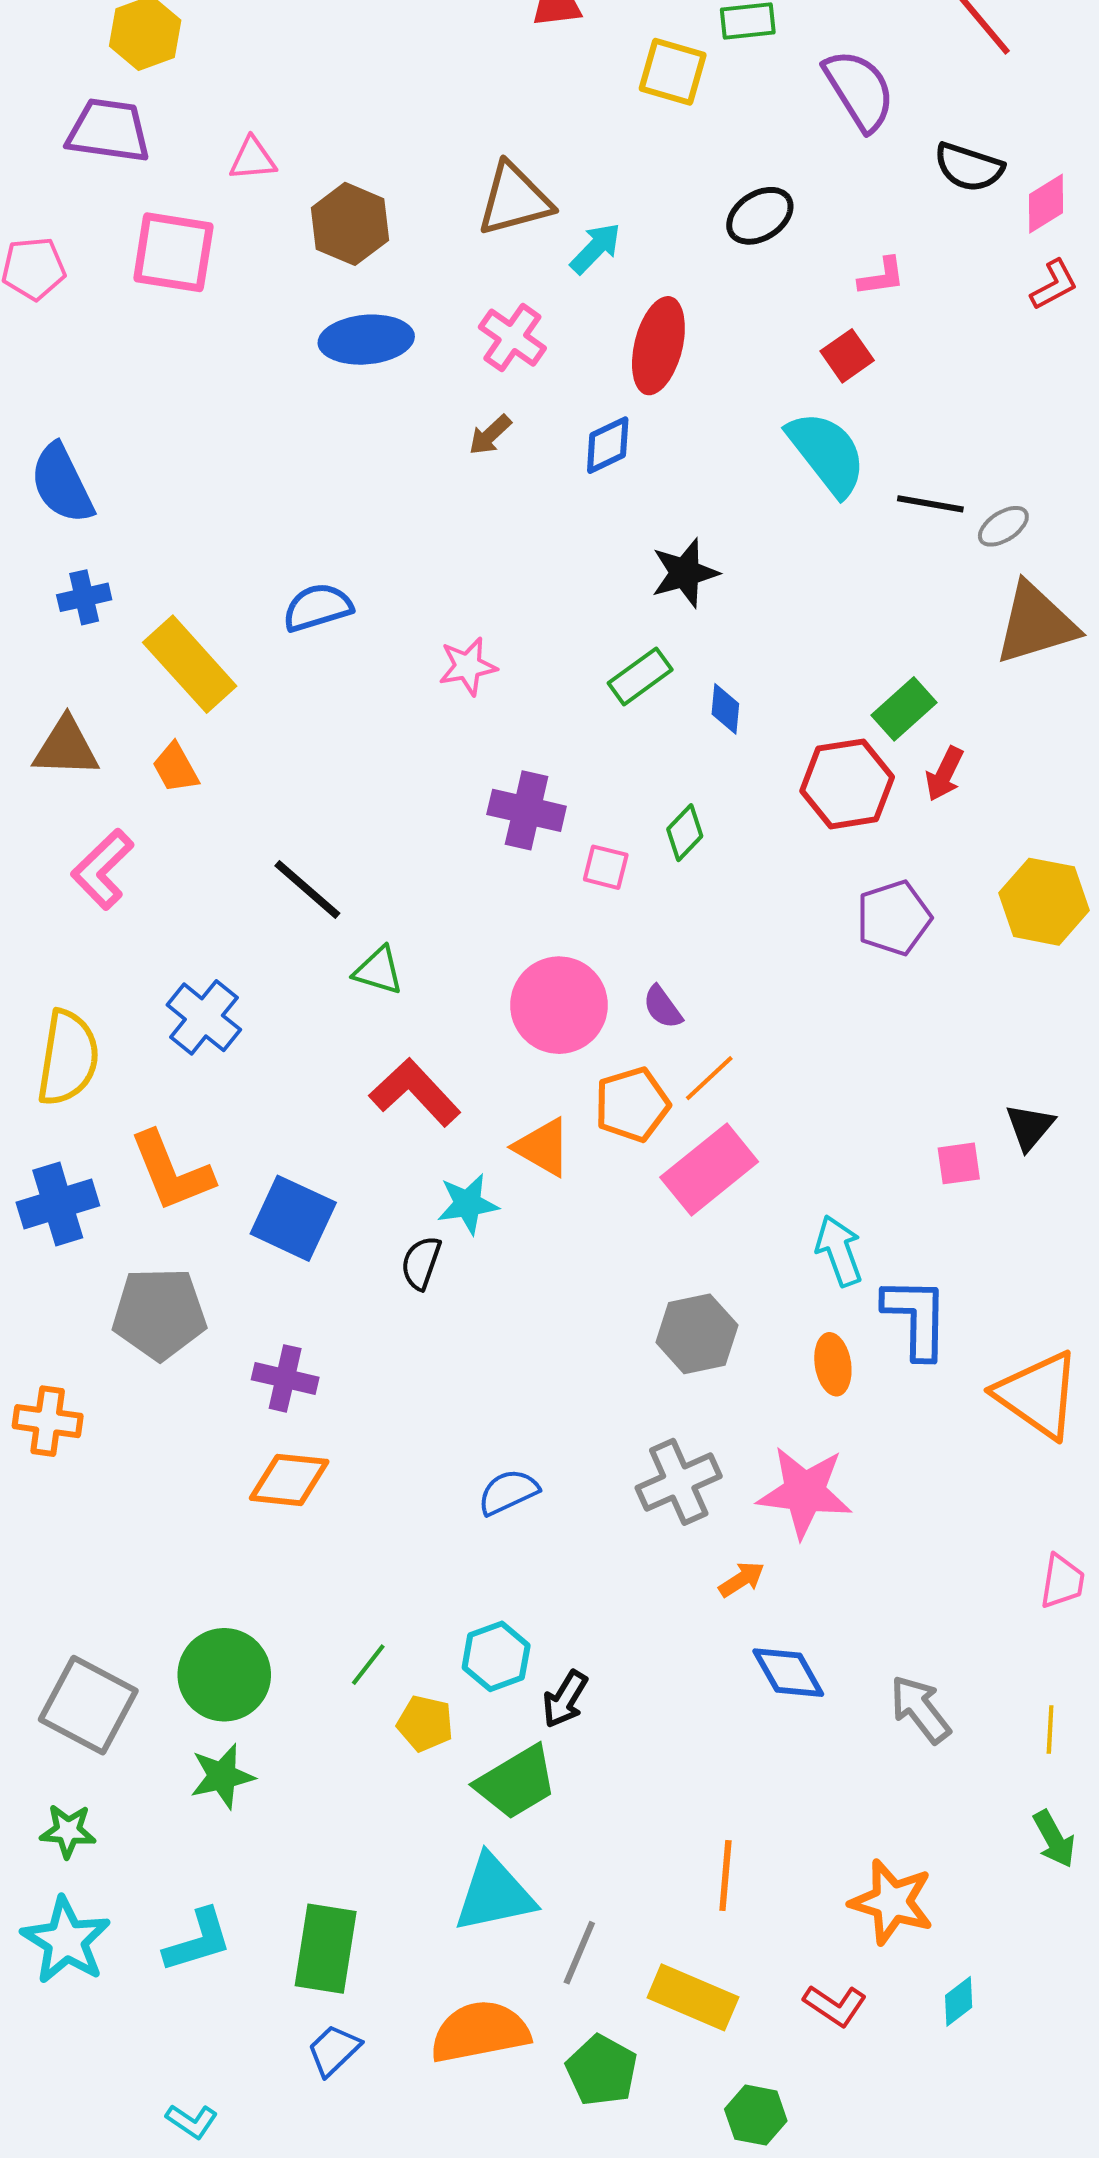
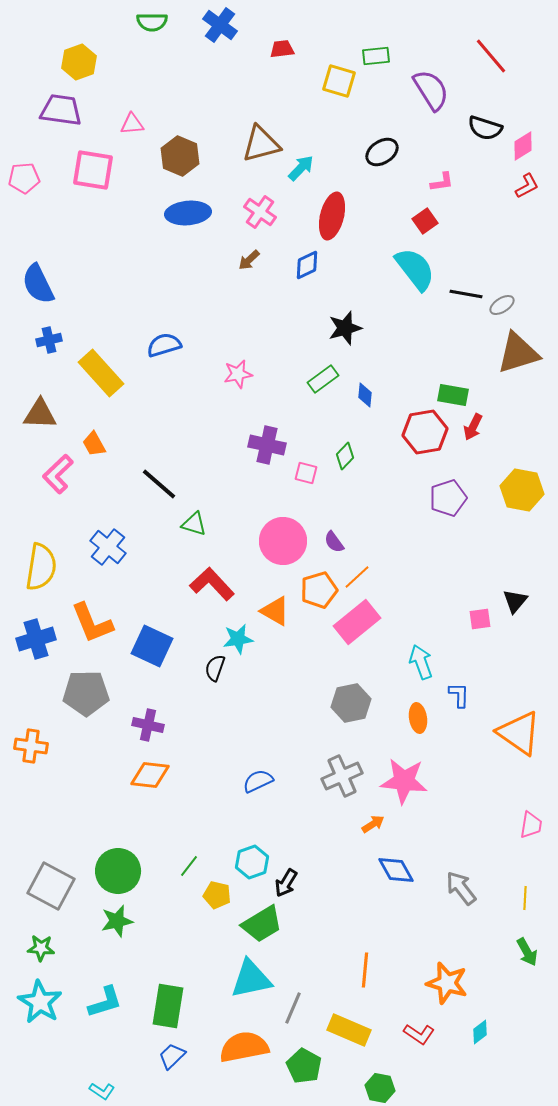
green rectangle: (904, 709) -> (453, 395), turned 52
orange trapezoid: (175, 768) -> (94, 444), moved
blue L-shape: (916, 1318) -> (459, 695), size x0.6

